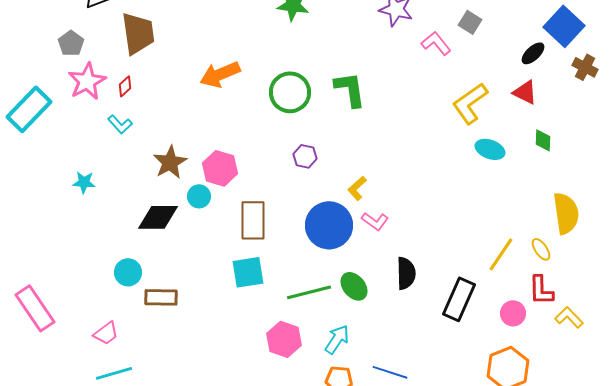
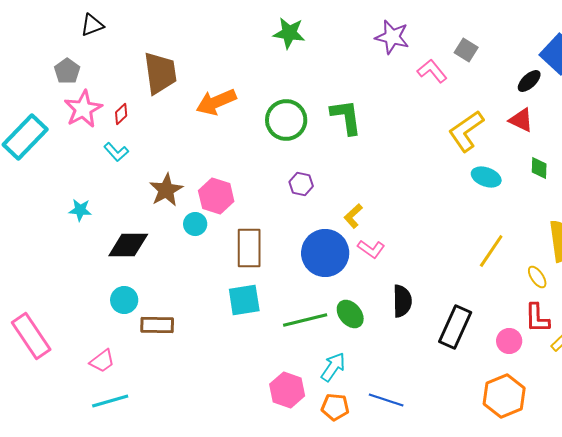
brown trapezoid: (138, 33) -> (160, 73), moved
black diamond: (158, 217) -> (128, 245), moved
yellow line: (501, 254) -> (491, 251), moved
pink hexagon: (284, 339) -> (287, 390), moved

